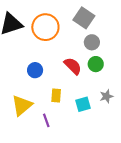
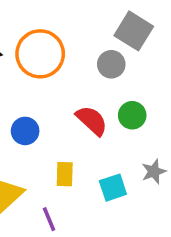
gray square: (84, 18) -> (134, 31), moved
gray circle: (92, 42) -> (111, 64), moved

